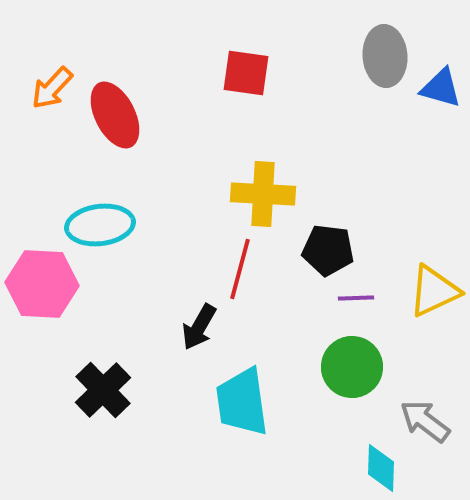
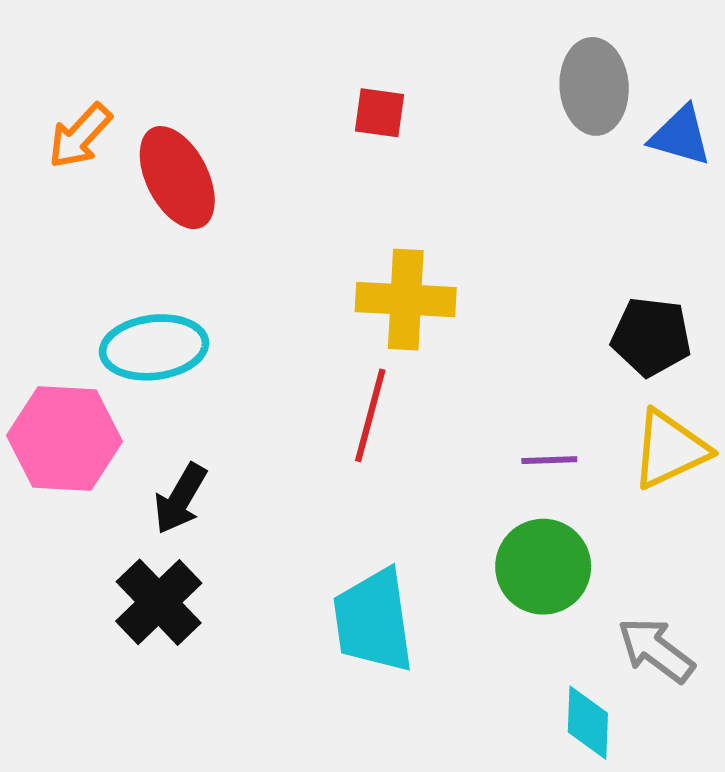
red square: (246, 73) -> (379, 113), size x0.7
black pentagon: (328, 250) -> (651, 337), moved
black arrow: (199, 327) -> (180, 499), moved

